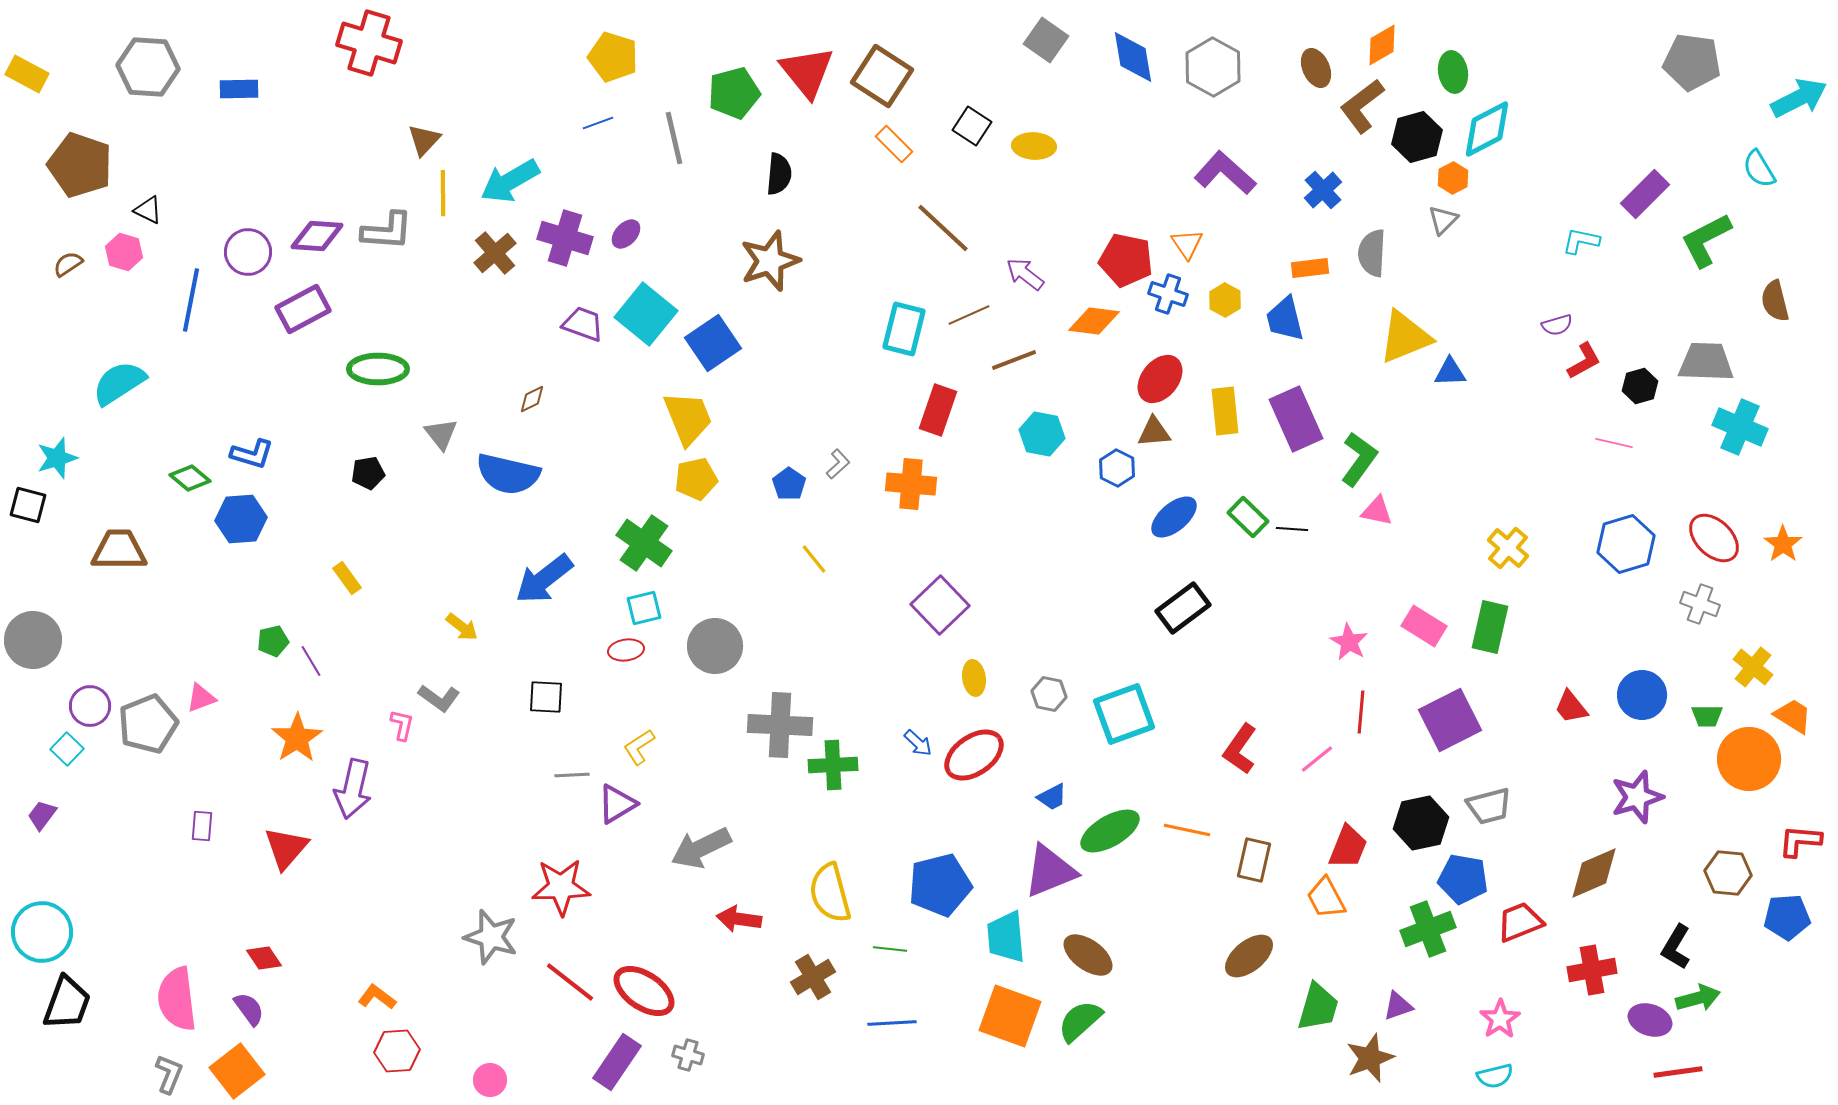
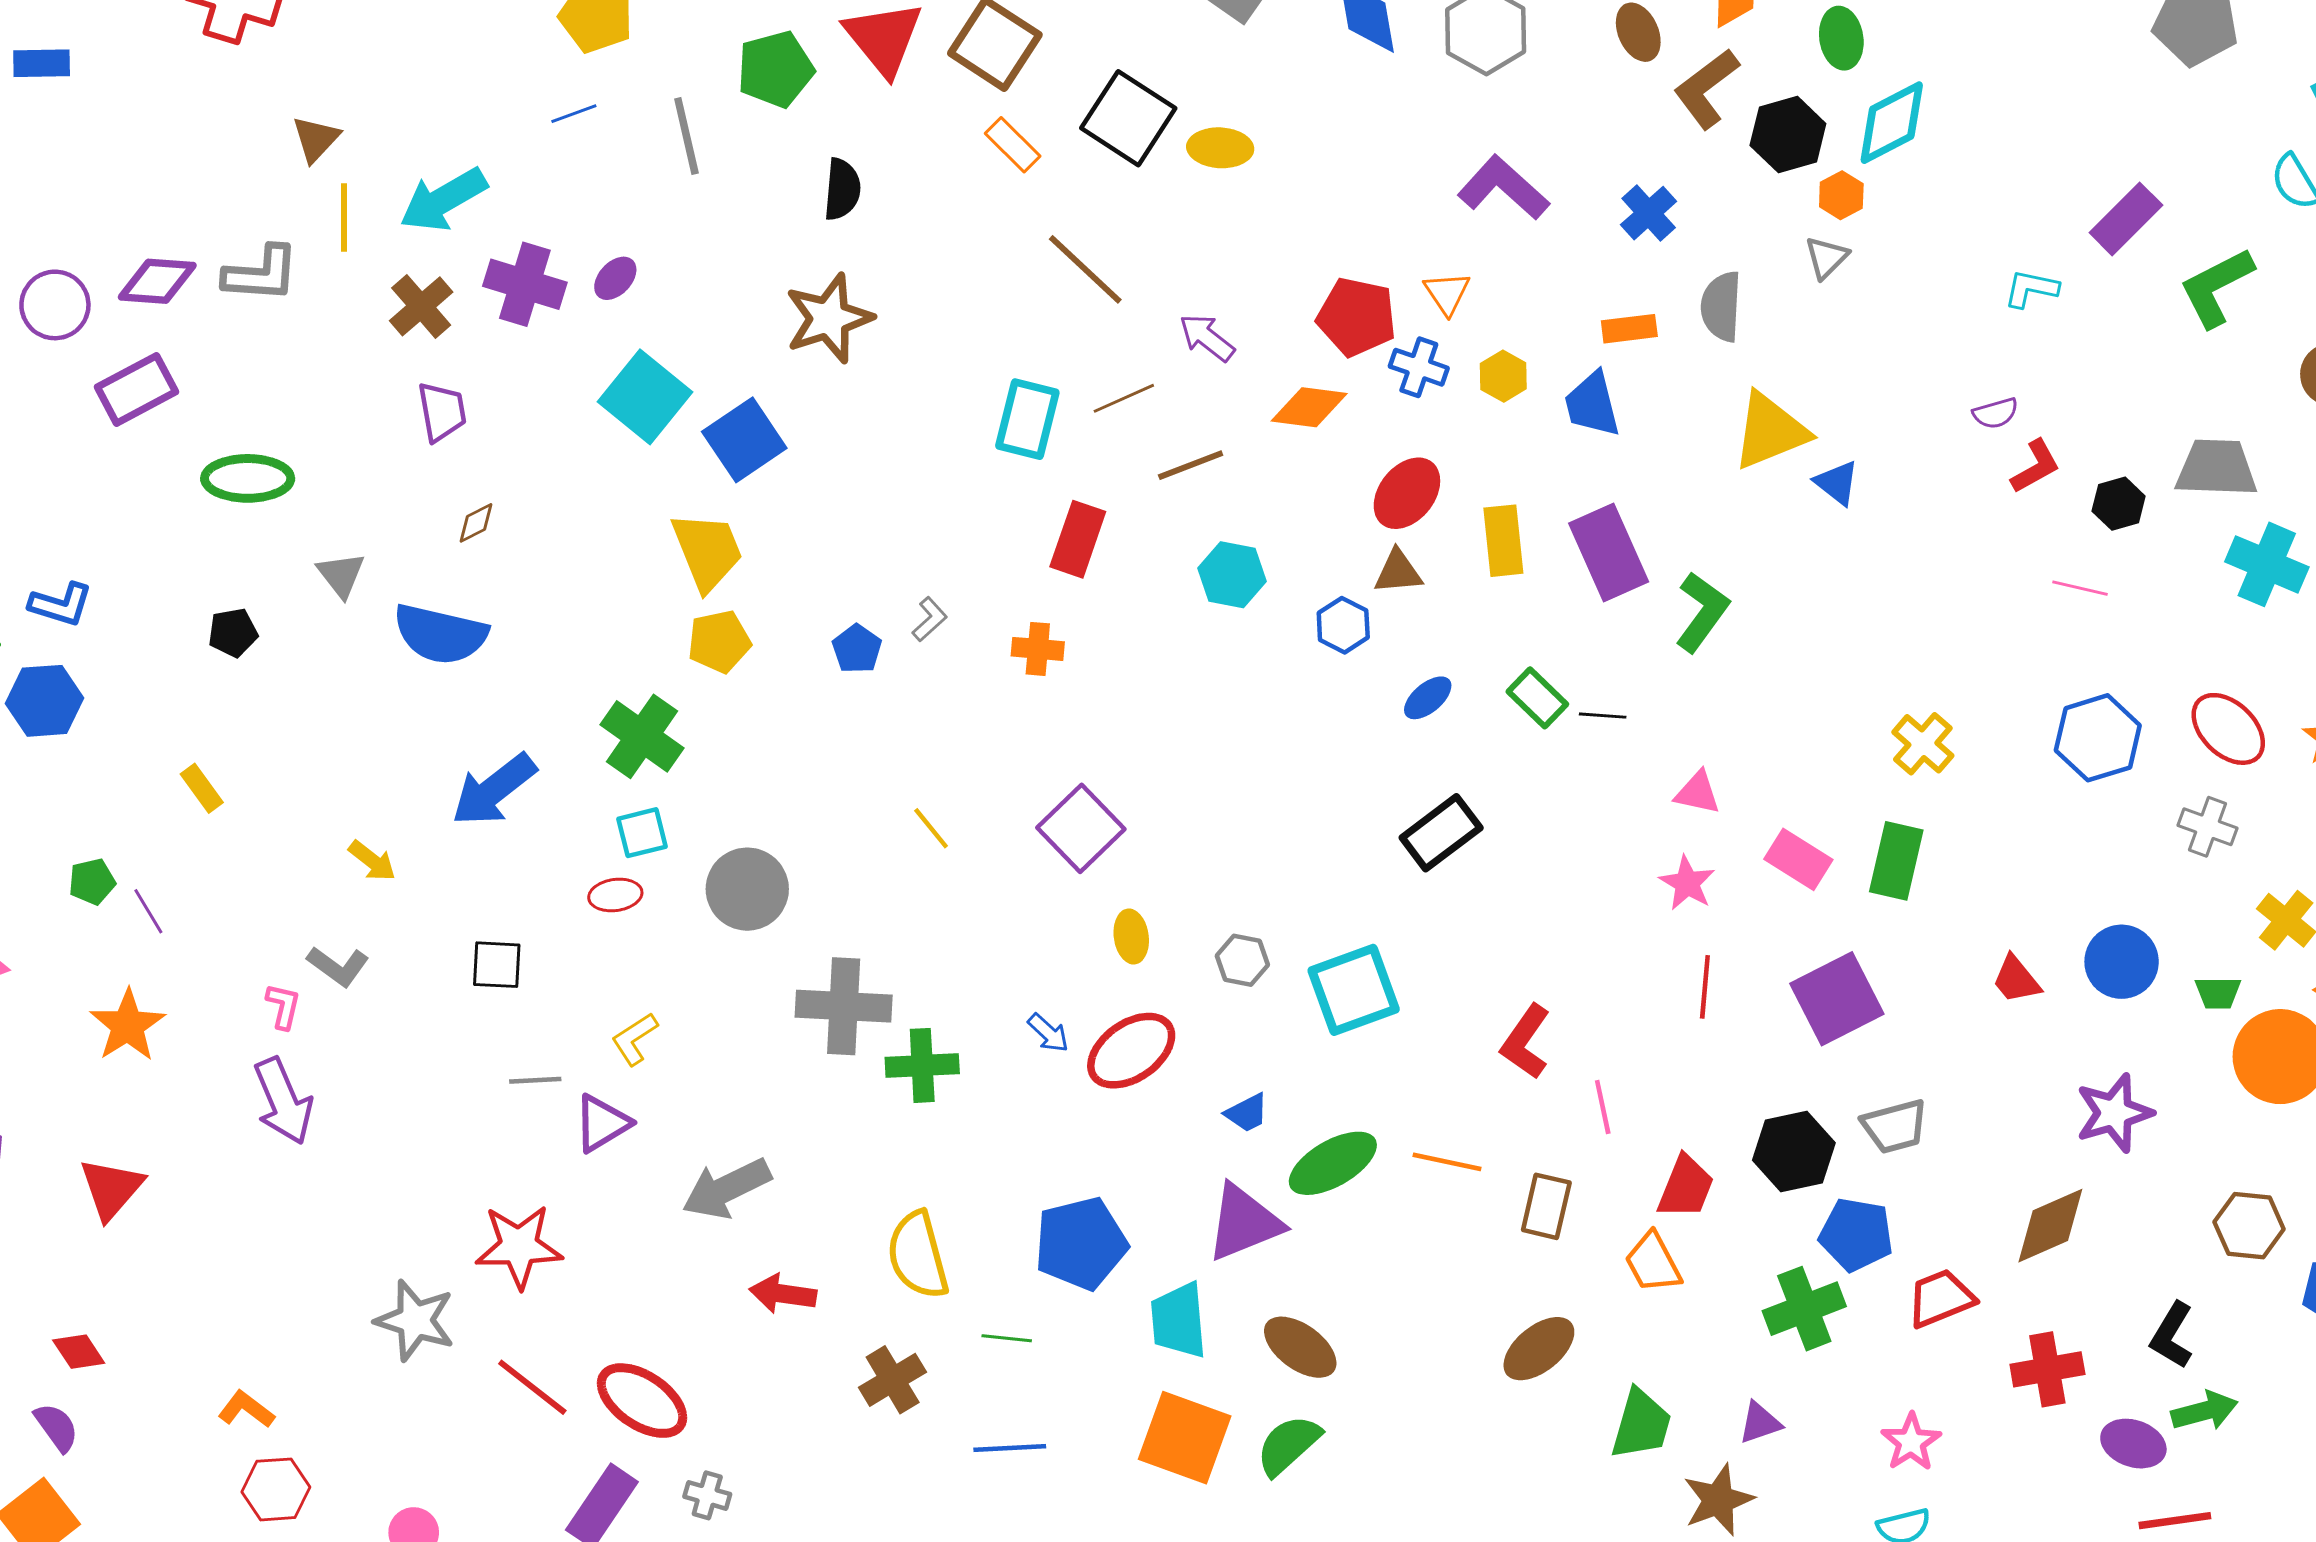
black square: (972, 126) -> (1128, 118), size x1.6
purple trapezoid: (583, 324) -> (442, 412), moved, turned 60
blue triangle: (1450, 372) -> (1837, 483), turned 40
orange cross: (911, 484) -> (1038, 649), size x0.7
pink triangle: (1377, 511) -> (1698, 793), moved
blue ellipse: (1174, 517) -> (1428, 698), size x0.7
yellow line: (814, 559) -> (931, 828), moved
pink line: (1317, 759) -> (1603, 1107), moved, turned -63
purple arrow: (353, 789) -> (283, 1101), moved, turned -36

